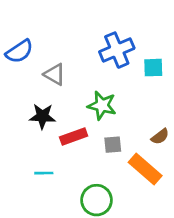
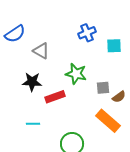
blue cross: (117, 50) -> (87, 33), size x0.7
gray square: (113, 145) -> (103, 88), moved

